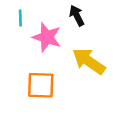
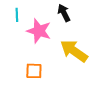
orange square: (41, 85) -> (34, 71), size x0.7

